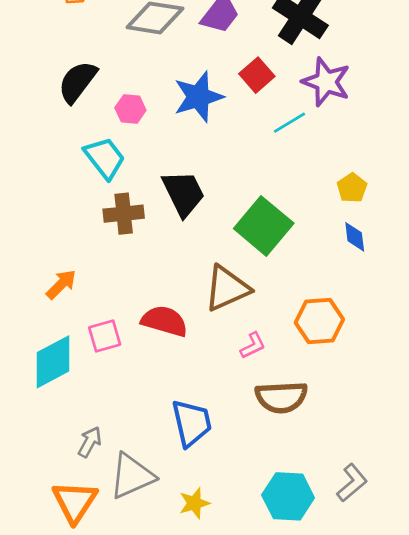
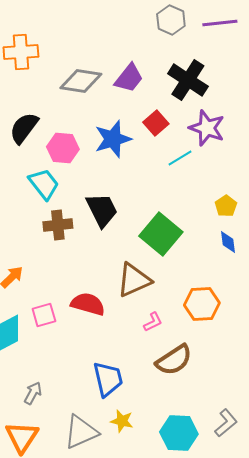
pink hexagon: (130, 109) -> (63, 148), size x1.4
brown semicircle: (281, 397) -> (174, 360), turned -30
gray triangle: (132, 476) -> (81, 432), moved
yellow star: (194, 503) -> (122, 421), moved, turned 30

